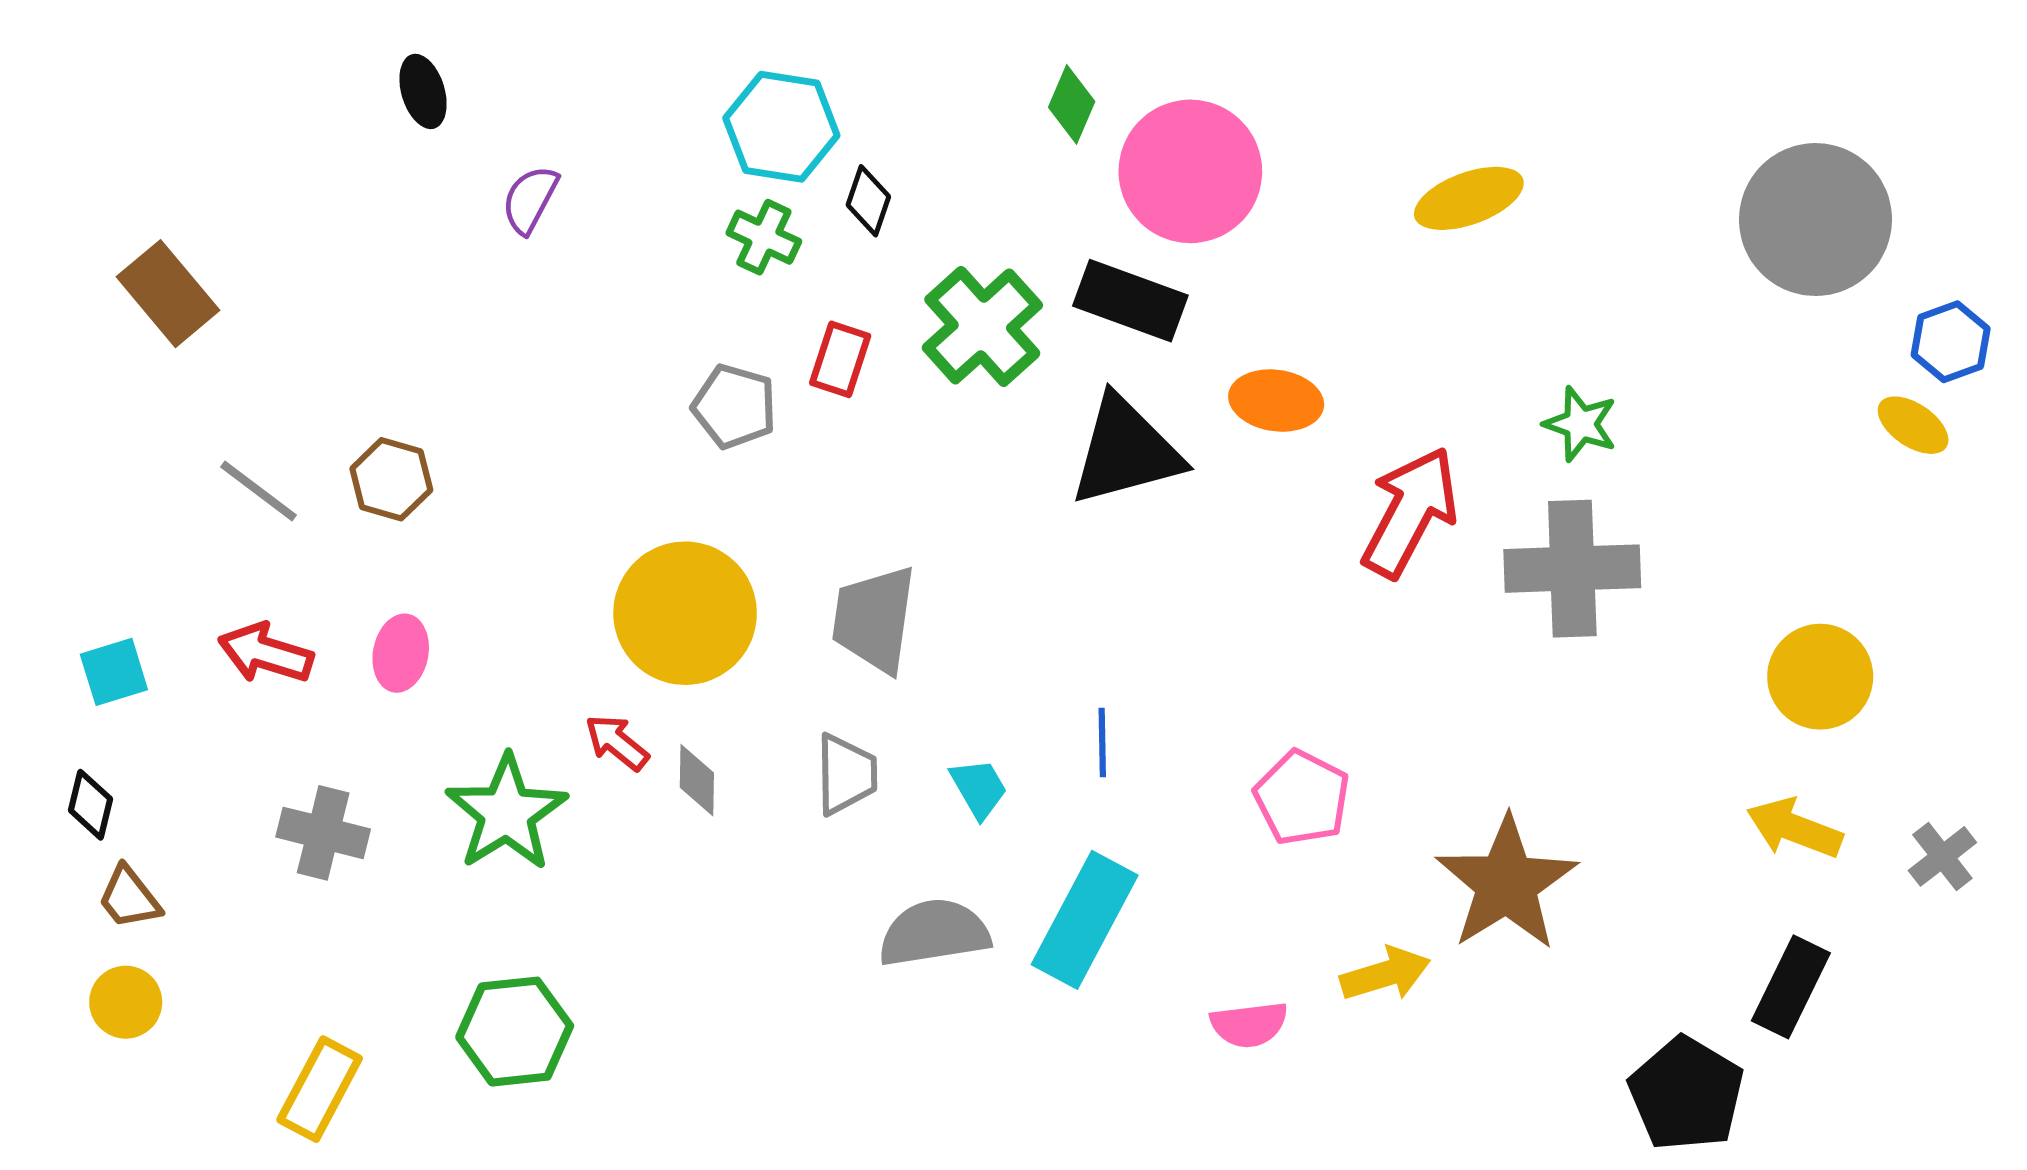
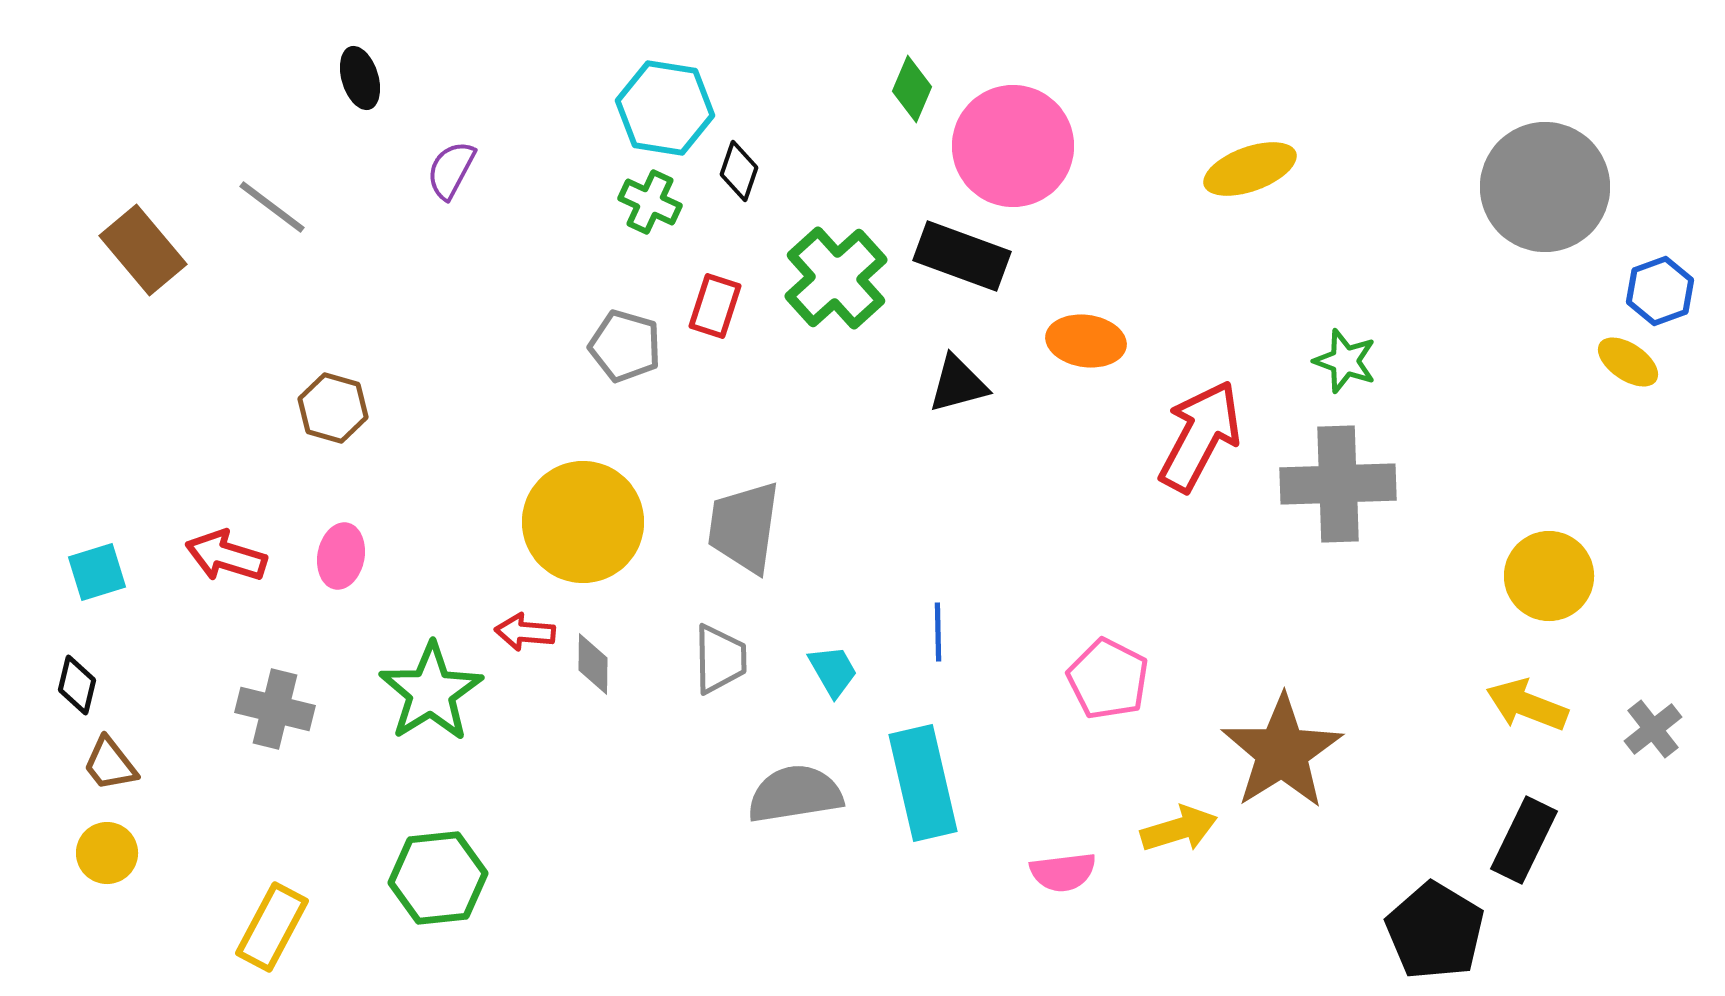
black triangle: (1126, 451) -> (958, 384), size x0.6
gray line: (258, 491) -> (272, 207), moved
red arrow: (617, 742) -> (525, 632), turned -34
cyan rectangle: (1085, 920) -> (923, 783), turned -41

